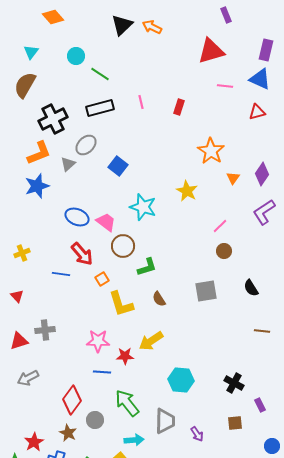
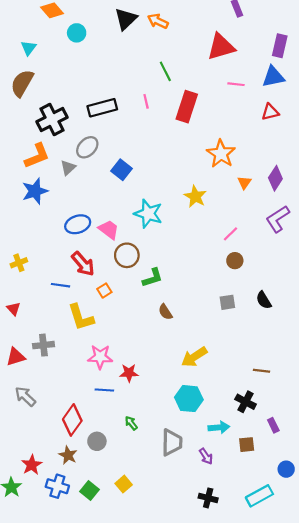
cyan circle: (76, 56) -> (77, 33), moved
green line: (100, 74) -> (165, 71), moved, turned 30
blue triangle: (260, 79) -> (273, 77), turned -35
red rectangle: (179, 107) -> (187, 107), size x1.8
blue ellipse: (77, 217) -> (78, 224), turned -40
gray square: (206, 291) -> (227, 302), moved, size x0.7
yellow L-shape: (121, 304) -> (81, 317), moved
brown line: (262, 331) -> (262, 371), moved
yellow arrow: (151, 341) -> (194, 357), moved
gray arrow: (28, 378) -> (25, 396), turned 70
green arrow: (127, 403) -> (131, 423), size x0.5
cyan arrow: (134, 440) -> (219, 427), moved

